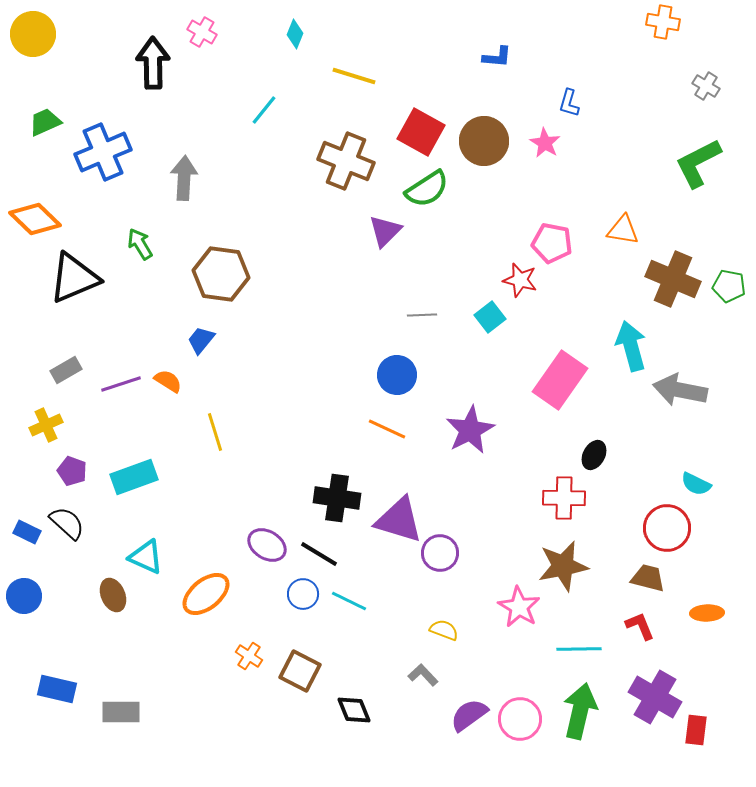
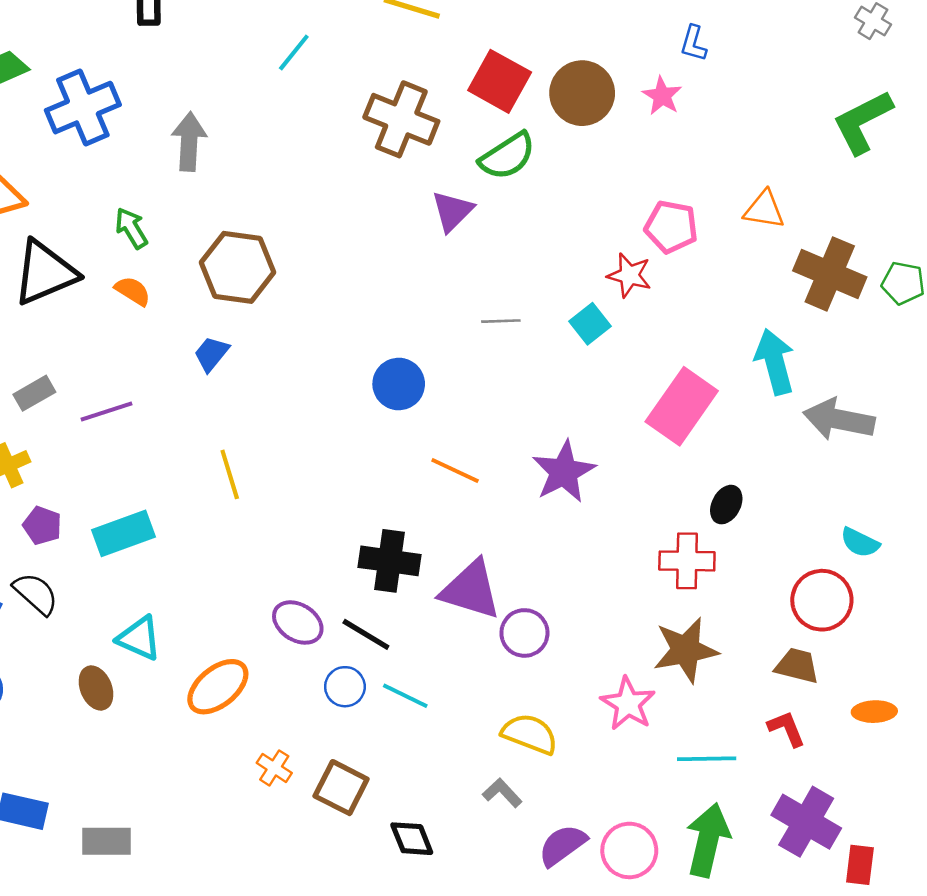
blue circle: (397, 375) -> (399, 384), moved
orange semicircle: (168, 381) -> (133, 291), moved
yellow semicircle: (444, 630) -> (530, 734), size x1.5

